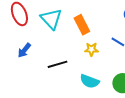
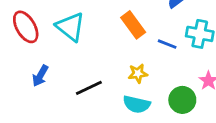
orange rectangle: (82, 25) -> (133, 25), moved
yellow star: (91, 49) -> (138, 73), moved

